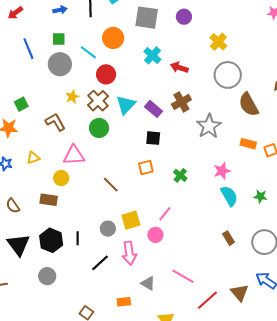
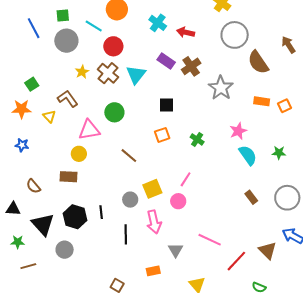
purple rectangle: (153, 109) -> (166, 61), moved
green circle: (99, 128) -> (114, 112), moved
yellow triangle: (33, 158) -> (49, 116), moved, turned -48
black line: (100, 263) -> (126, 234), turned -42
gray circle: (47, 276) -> (65, 250), moved
gray triangle: (148, 283) -> (176, 250), turned 35

